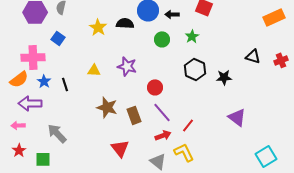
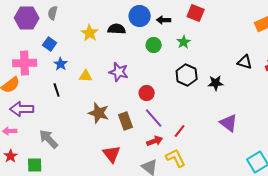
blue star: (44, 81) -> (61, 64), moved

